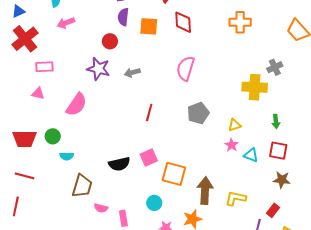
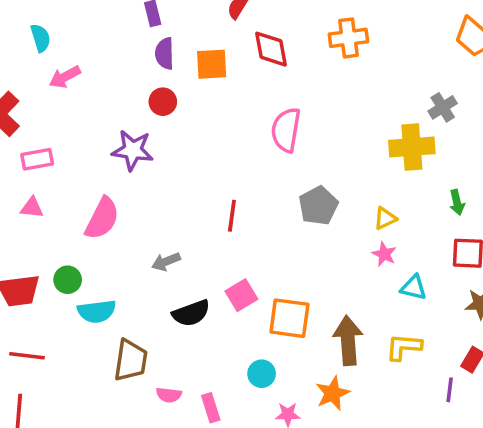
orange cross: (240, 22) -> (348, 38), moved
red circle: (110, 41) -> (163, 102), moved
gray arrow: (132, 73) -> (166, 262), moved
cyan triangle: (251, 155) -> (414, 288), moved
cyan semicircle: (67, 156) -> (97, 311), size x1.5

